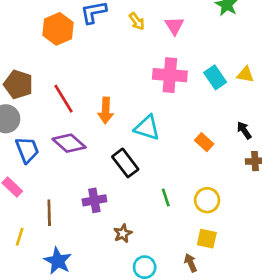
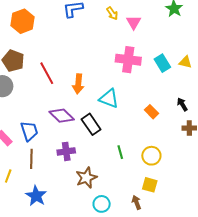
yellow arrow: (137, 21) -> (112, 13), moved
orange hexagon: (58, 29) -> (22, 21), moved
purple diamond: (69, 143) -> (62, 116), moved
blue trapezoid: (27, 150) -> (29, 131), moved
brown star: (123, 233) -> (86, 178), size x1.5

